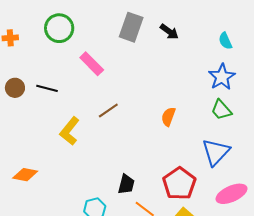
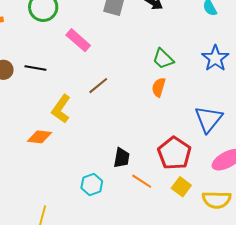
blue star: (222, 77) -> (215, 58), moved
green trapezoid: (221, 110) -> (163, 59), moved
orange diamond: (25, 175) -> (39, 137), moved

